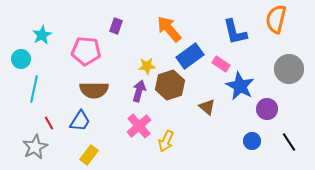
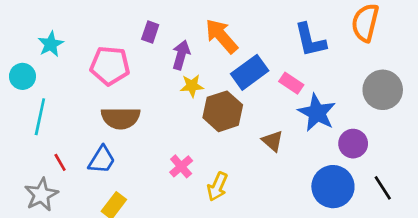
purple arrow: (139, 91) -> (181, 55), moved
pink cross: (139, 126) -> (181, 166), size x0.7
blue circle: (252, 141) -> (333, 187), size x1.8

